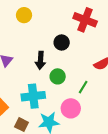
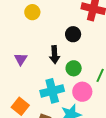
pink circle: (71, 108) -> (82, 92), moved

